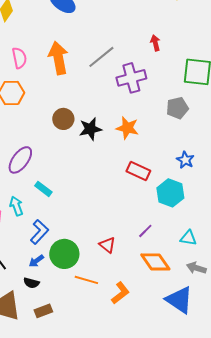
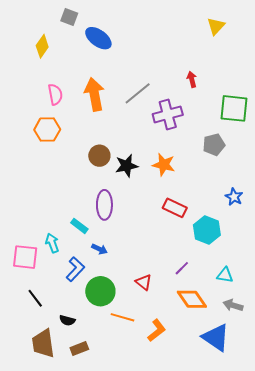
purple ellipse: (20, 160) -> (104, 205), moved, turned -36
blue star: (185, 160) -> (234, 197), moved
blue arrow: (36, 261) -> (99, 249), moved, turned -119

